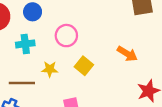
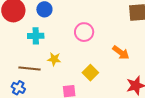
pink circle: (66, 36) -> (84, 32), moved
yellow square: (84, 66) -> (90, 73), moved

